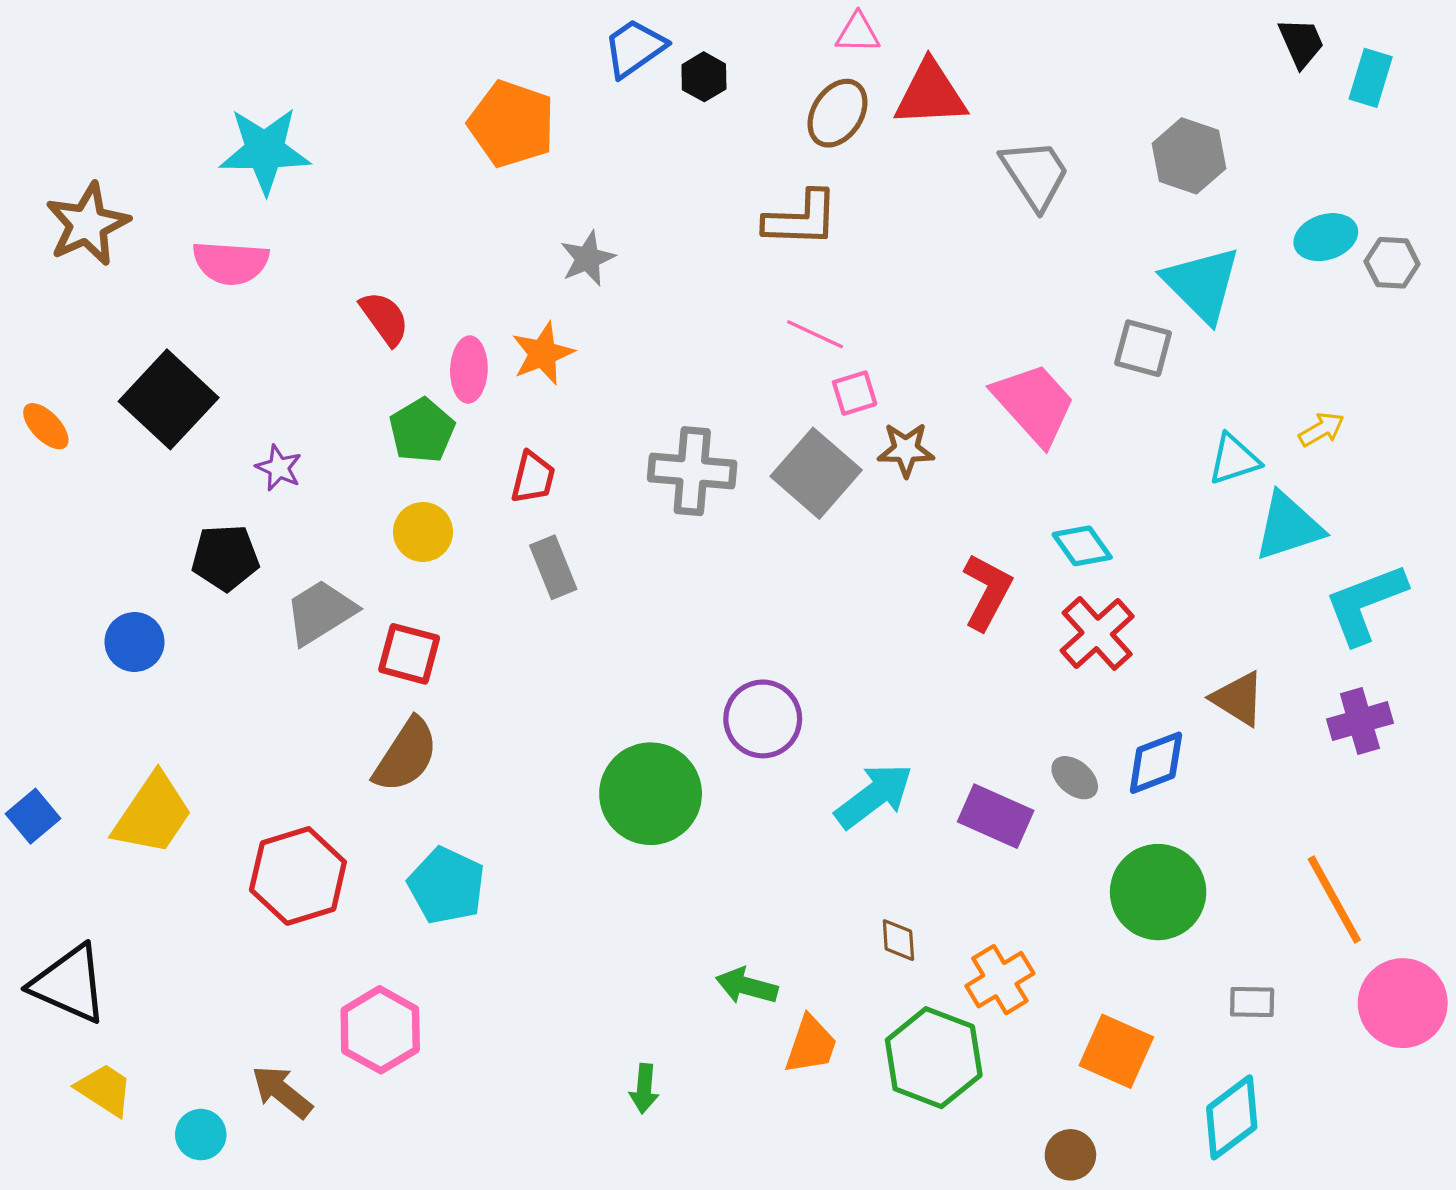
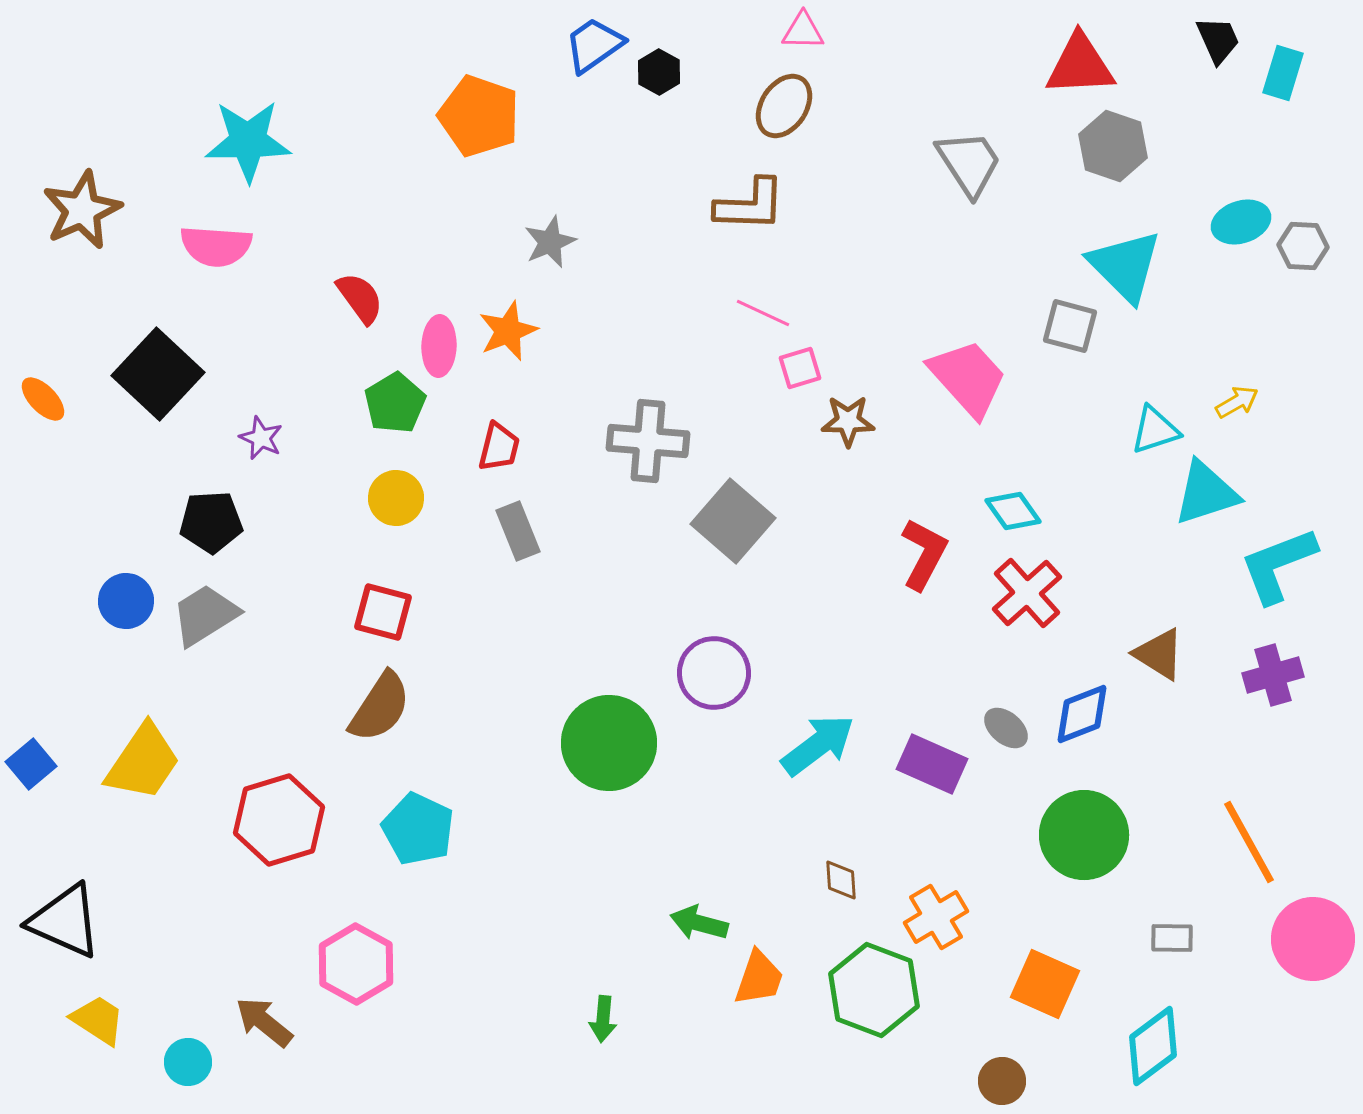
red triangle: (930, 94) -> (1080, 65), moved
gray square: (816, 473) -> (733, 521), moved
gray trapezoid: (320, 612) -> (205, 615), moved

